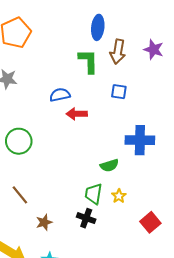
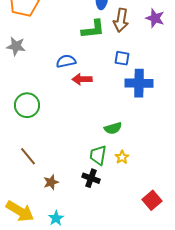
green L-shape: (88, 61) -> (93, 29), turned 85
blue cross: (140, 140) -> (139, 83), moved
red square: (150, 222) -> (152, 200), moved

